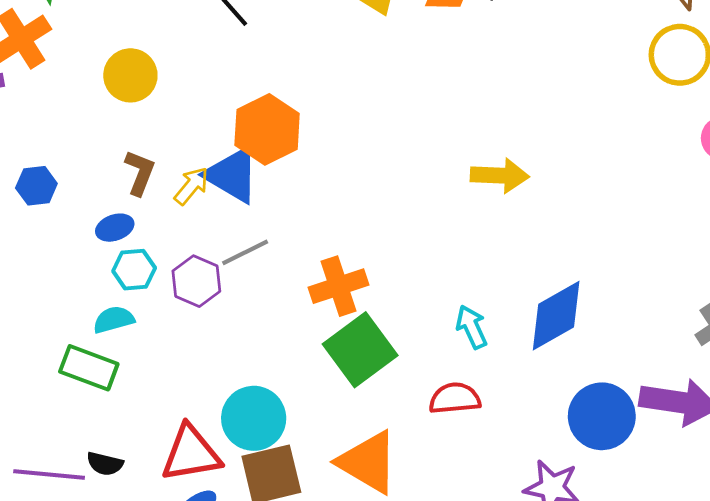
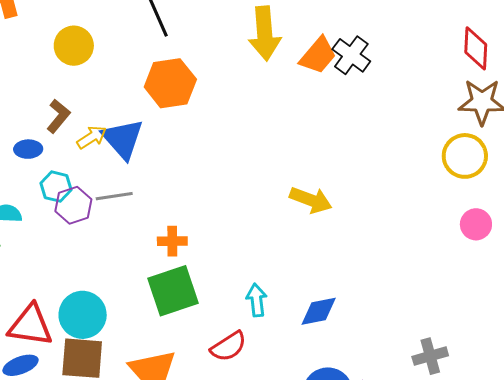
orange hexagon: (267, 129) -> (170, 83), moved
cyan hexagon: (134, 270) -> (56, 187), moved
orange cross: (339, 286) -> (172, 241), size x0.7
blue diamond: (556, 316) -> (319, 311), size x0.7
red semicircle: (455, 398) -> (228, 346), turned 135

